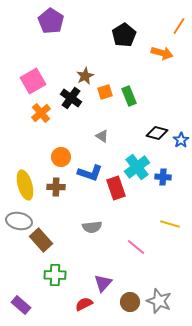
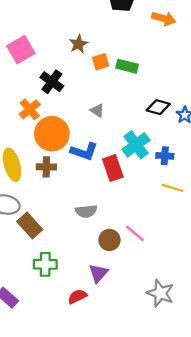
green rectangle: (129, 96) -> (127, 66), turned -54
black cross: (71, 98) -> (52, 82), moved
orange cross: (41, 113) -> (30, 109), moved
orange circle: (61, 157) -> (52, 134), size x1.6
yellow line: (170, 224) -> (173, 188), moved
brown circle: (130, 302) -> (109, 240), moved

